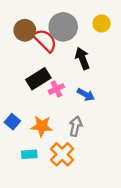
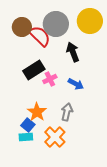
yellow circle: (102, 23) -> (90, 21), size x1.6
blue square: (12, 122) -> (28, 125), moved
orange star: (42, 126) -> (37, 112), turned 30

